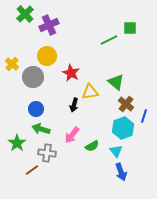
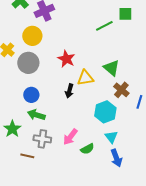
yellow circle: (47, 56) -> (32, 36), moved
cyan hexagon: (123, 128) -> (105, 112), moved
pink arrow: (72, 135) -> (70, 137), moved
green semicircle: (92, 146) -> (87, 149), moved
brown line: (32, 170) -> (27, 156), turned 48

